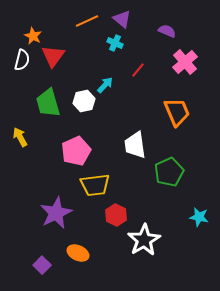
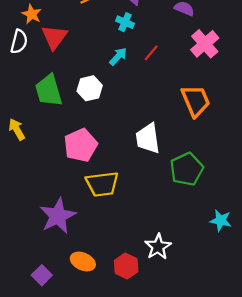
cyan arrow: (105, 85) -> (118, 56), moved
red hexagon: (116, 215) -> (126, 266), moved
white star: (144, 240) -> (158, 247), size x0.7

